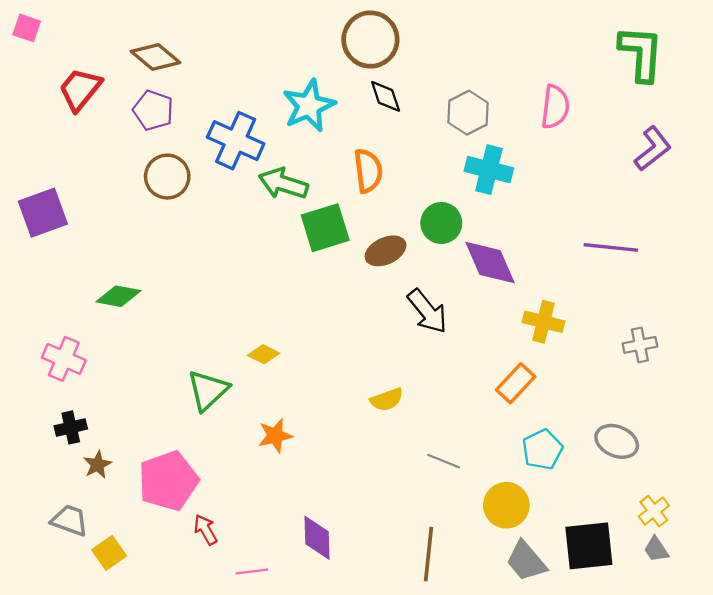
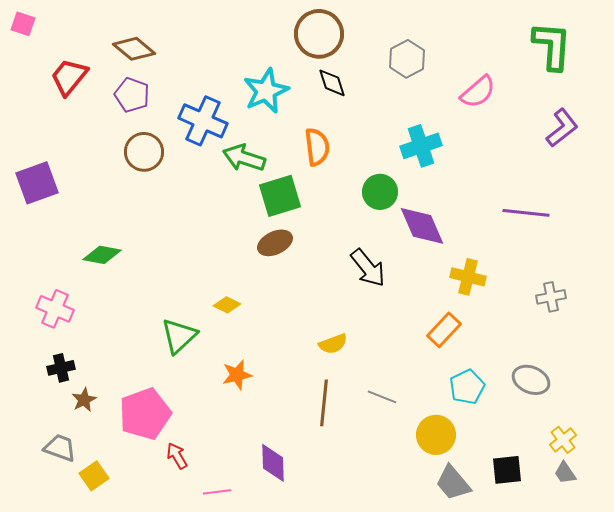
pink semicircle: (555, 107) -> (478, 92), turned 42
gray hexagon: (468, 113) -> (407, 59), moved
cyan cross: (489, 170) -> (421, 146), turned -33
brown ellipse: (386, 251) -> (275, 243), moved
black square: (589, 546) -> (507, 470), size x0.7
brown line: (429, 554) -> (324, 403), moved

